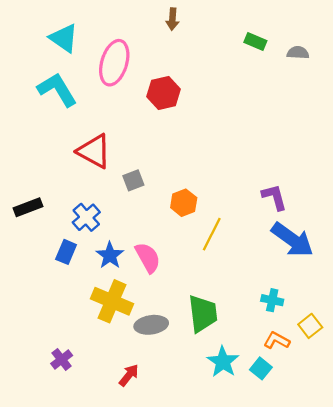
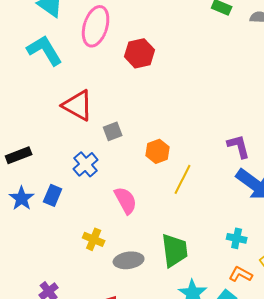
blue cross: (86, 217) -> (86, 164), moved
blue star: (110, 255) -> (22, 198), moved
yellow cross: (112, 301) -> (94, 239), size x0.6

